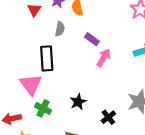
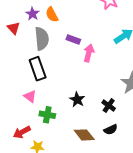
gray semicircle: (60, 29) -> (42, 39), size x1.6
pink triangle: (31, 84) -> (30, 96), size x0.6

